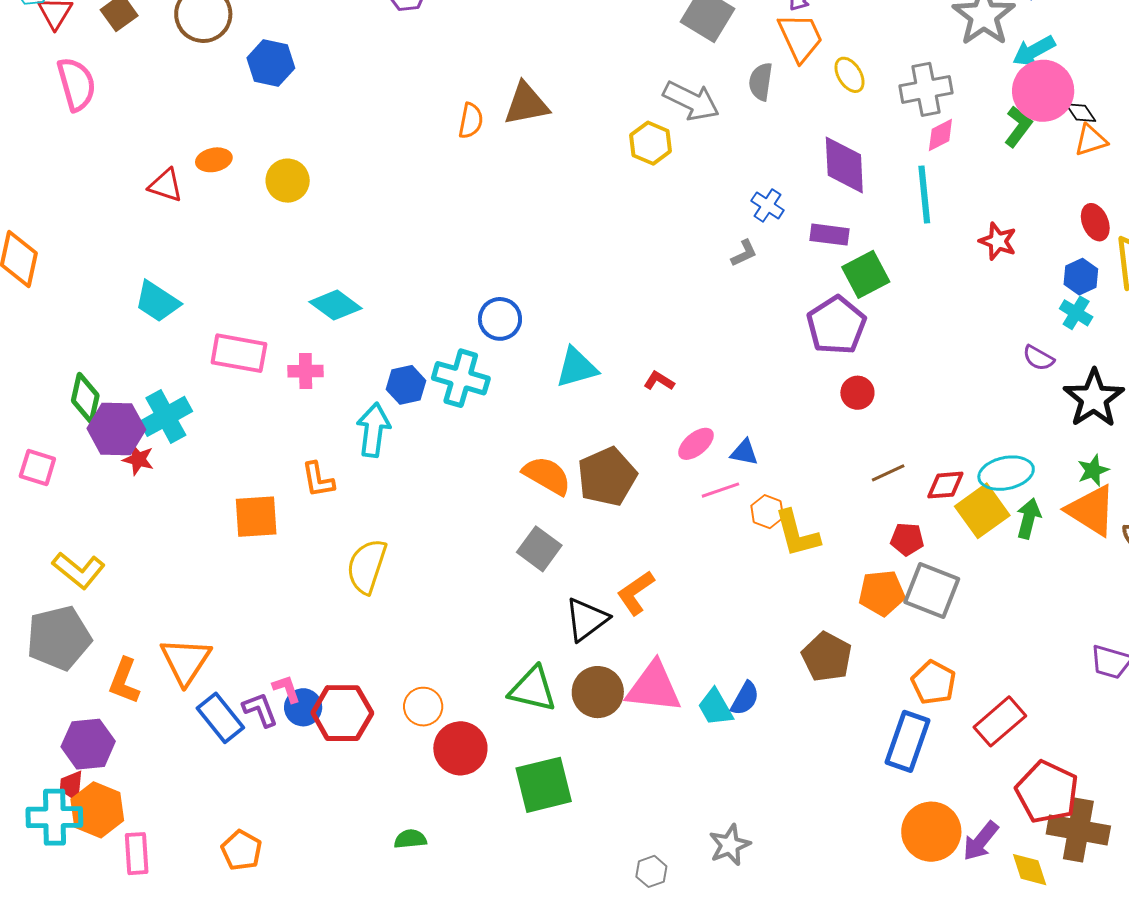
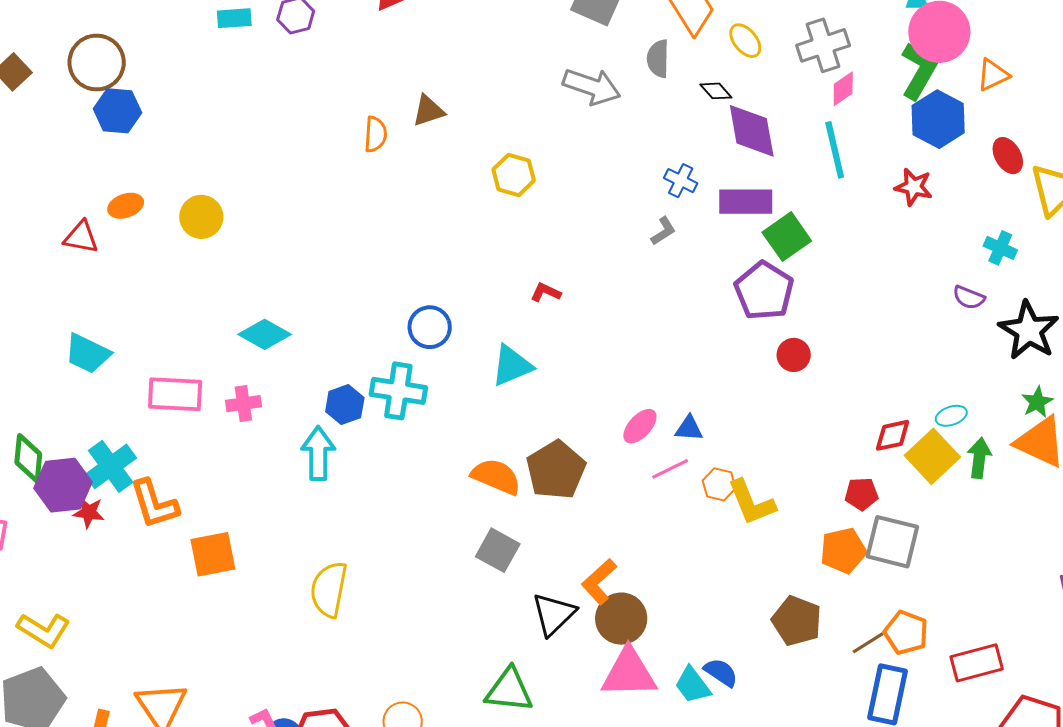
blue hexagon: (271, 63) -> (118, 111), moved
brown triangle: (526, 104) -> (428, 111), size x0.7
black diamond: (1081, 113) -> (716, 91), moved
green L-shape: (1018, 127) -> (919, 70), size x1.4
yellow hexagon: (651, 143) -> (514, 175), moved
purple rectangle: (830, 235) -> (746, 202), size x1.4
blue hexagon: (1081, 277) -> (938, 119), moved, size x1.6
red L-shape: (659, 381) -> (546, 292), moved
brown line: (888, 473) -> (868, 643), moved
cyan ellipse: (1006, 473) -> (951, 416), size x0.6
orange L-shape: (318, 480) -> (154, 504), moved, size x1.4
brown circle: (598, 692) -> (621, 619), moved
blue semicircle: (745, 698) -> (721, 672), turned -78
red rectangle: (1000, 721) -> (977, 663), turned 33

